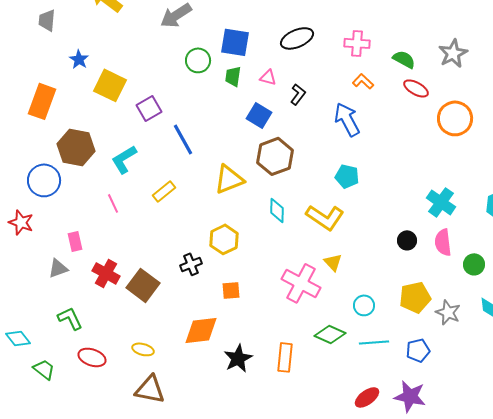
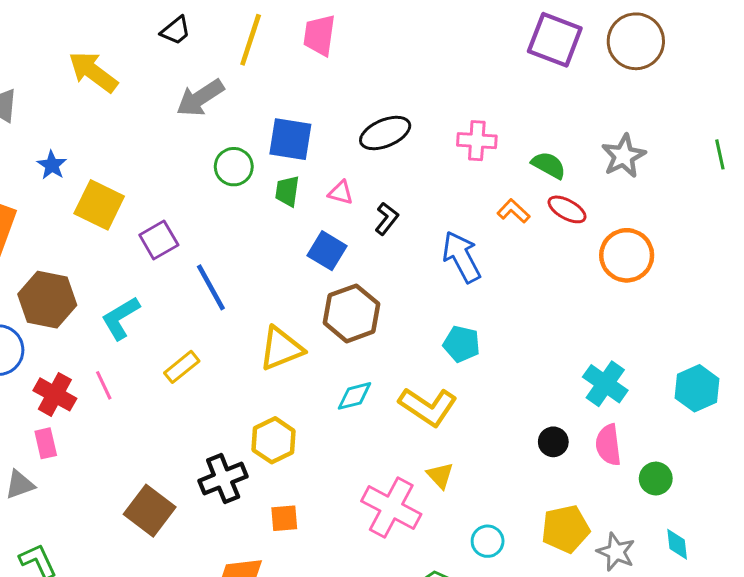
orange L-shape: (363, 81) -> (514, 211), moved
cyan diamond: (277, 210) -> (355, 396), turned 75
black cross: (191, 264) -> (223, 479), size x1.4
red cross: (106, 273) -> (55, 394), moved

